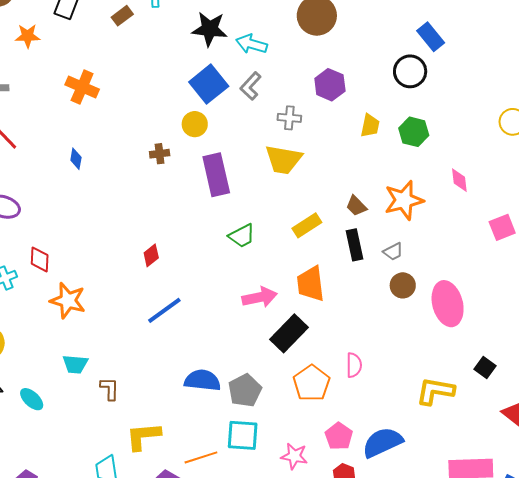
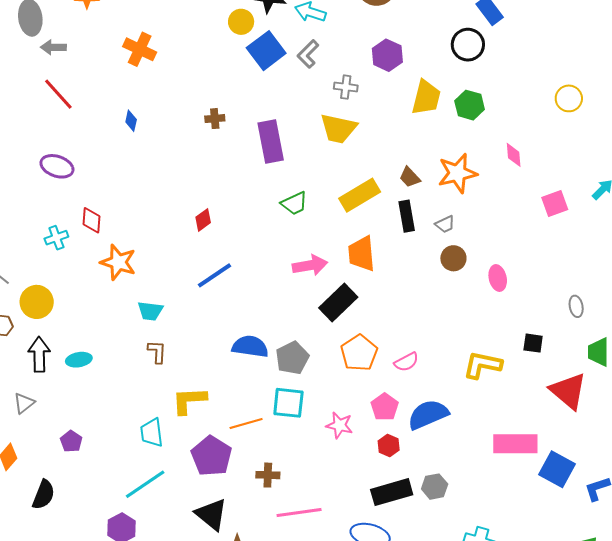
yellow circle: (195, 124) -> (241, 22), moved
yellow trapezoid: (370, 126) -> (426, 98), size x1.5
yellow rectangle: (307, 225) -> (360, 195), size x1.4
pink ellipse: (448, 304) -> (498, 278), size x0.6
cyan trapezoid: (75, 364) -> (150, 311), moved
pink semicircle: (354, 365) -> (406, 362), moved, turned 60
black square: (485, 368) -> (533, 343), turned -30
cyan ellipse: (32, 399) -> (79, 360), turned -55

